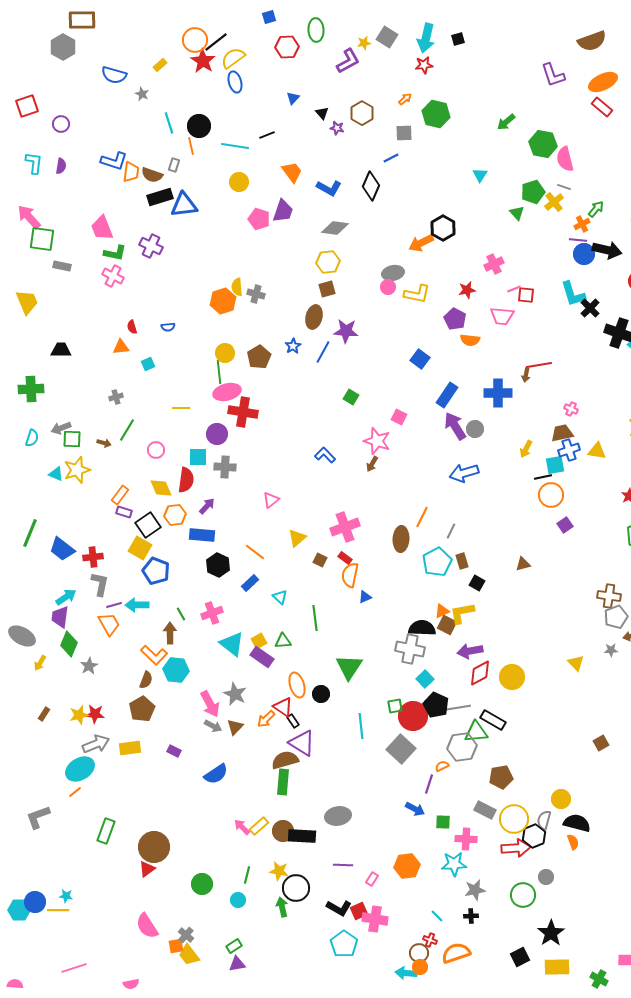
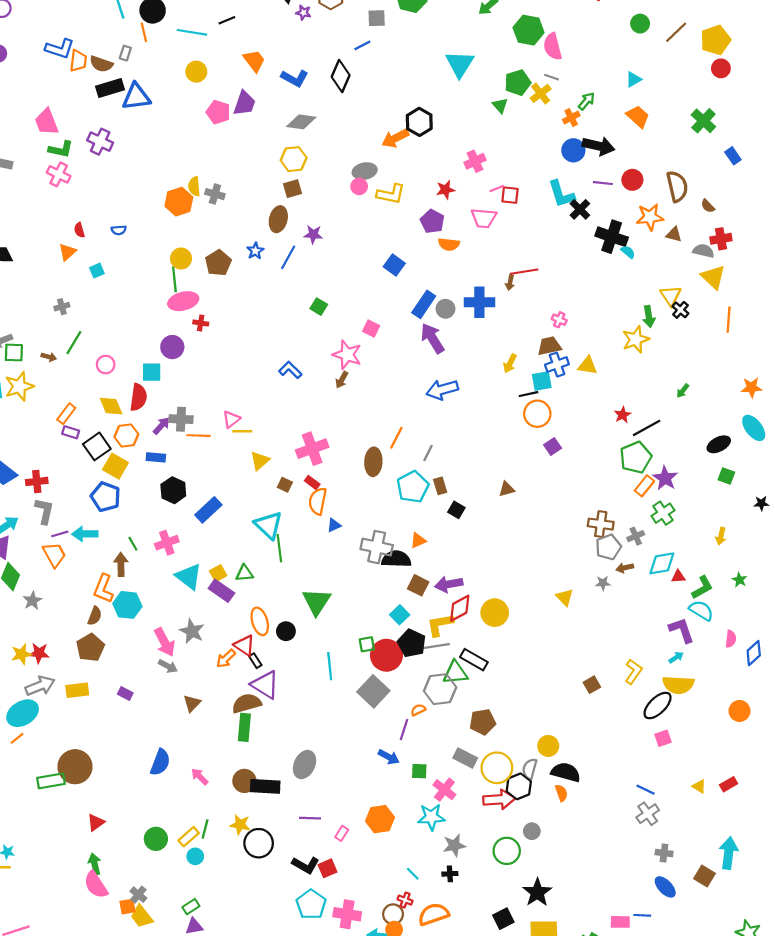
cyan triangle: (480, 175) -> (460, 64), size x1.8
purple line: (578, 240) -> (603, 183), moved
purple star: (346, 331) -> (313, 234), size x0.7
orange triangle: (121, 347) -> (67, 252), turned -36
yellow line: (181, 408) -> (242, 431), moved
red cross: (243, 412) -> (201, 323), size x0.5
gray circle: (475, 429) -> (446, 309), moved
gray cross: (225, 467) -> (181, 419), moved
blue rectangle: (202, 535) -> (156, 457), size x0.7
yellow square: (140, 548) -> (115, 466), moved
orange line: (255, 552) -> (199, 436), moved, turned -35
blue rectangle: (250, 583) -> (208, 510), size x1.4
cyan triangle: (280, 597) -> (268, 525), moved, size x1.8
yellow L-shape: (462, 613) -> (440, 625), moved
brown square: (447, 625) -> (418, 585), moved
gray cross: (410, 649) -> (377, 547), moved
orange L-shape: (154, 655) -> (103, 589), turned 68
brown triangle: (235, 727) -> (192, 703), moved
blue semicircle: (216, 774) -> (160, 762), moved, turned -35
gray ellipse: (338, 816) -> (305, 765), turned -55
yellow rectangle: (259, 826) -> (189, 837), moved
green rectangle: (106, 831) -> (51, 781), turned 60
pink cross: (466, 839) -> (444, 790), turned 35
brown circle: (154, 847) -> (75, 767), moved
green arrow: (282, 907) -> (95, 864), moved
pink cross: (375, 919) -> (347, 914), moved

